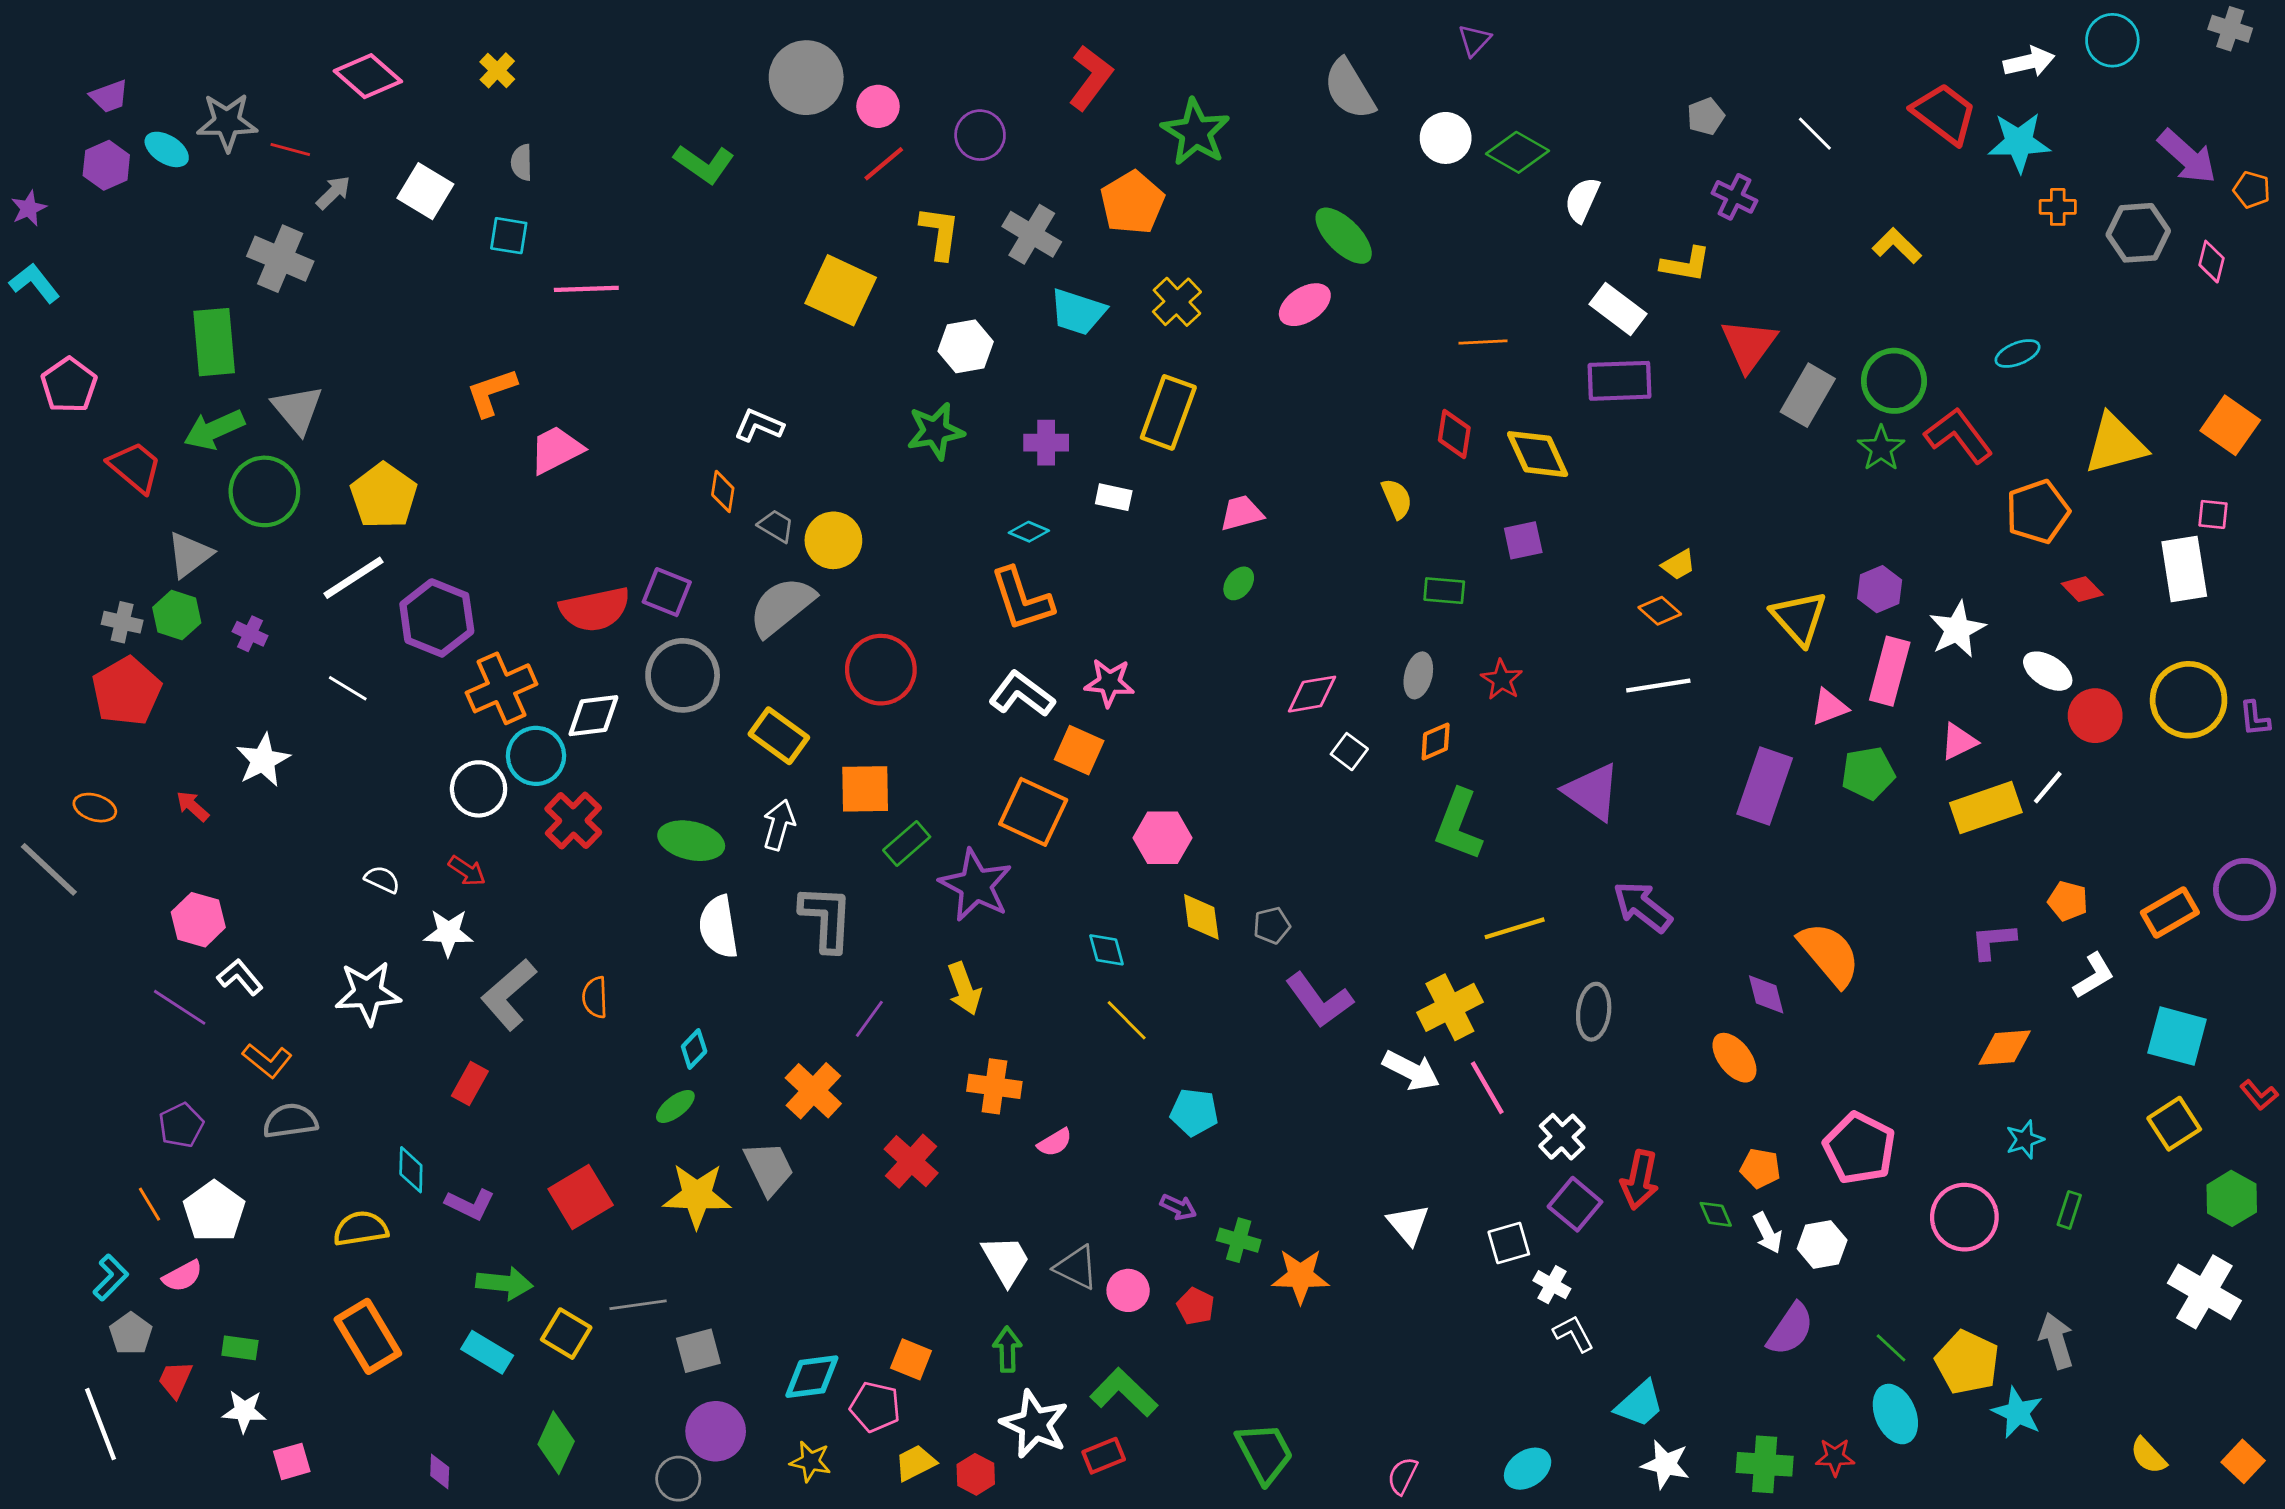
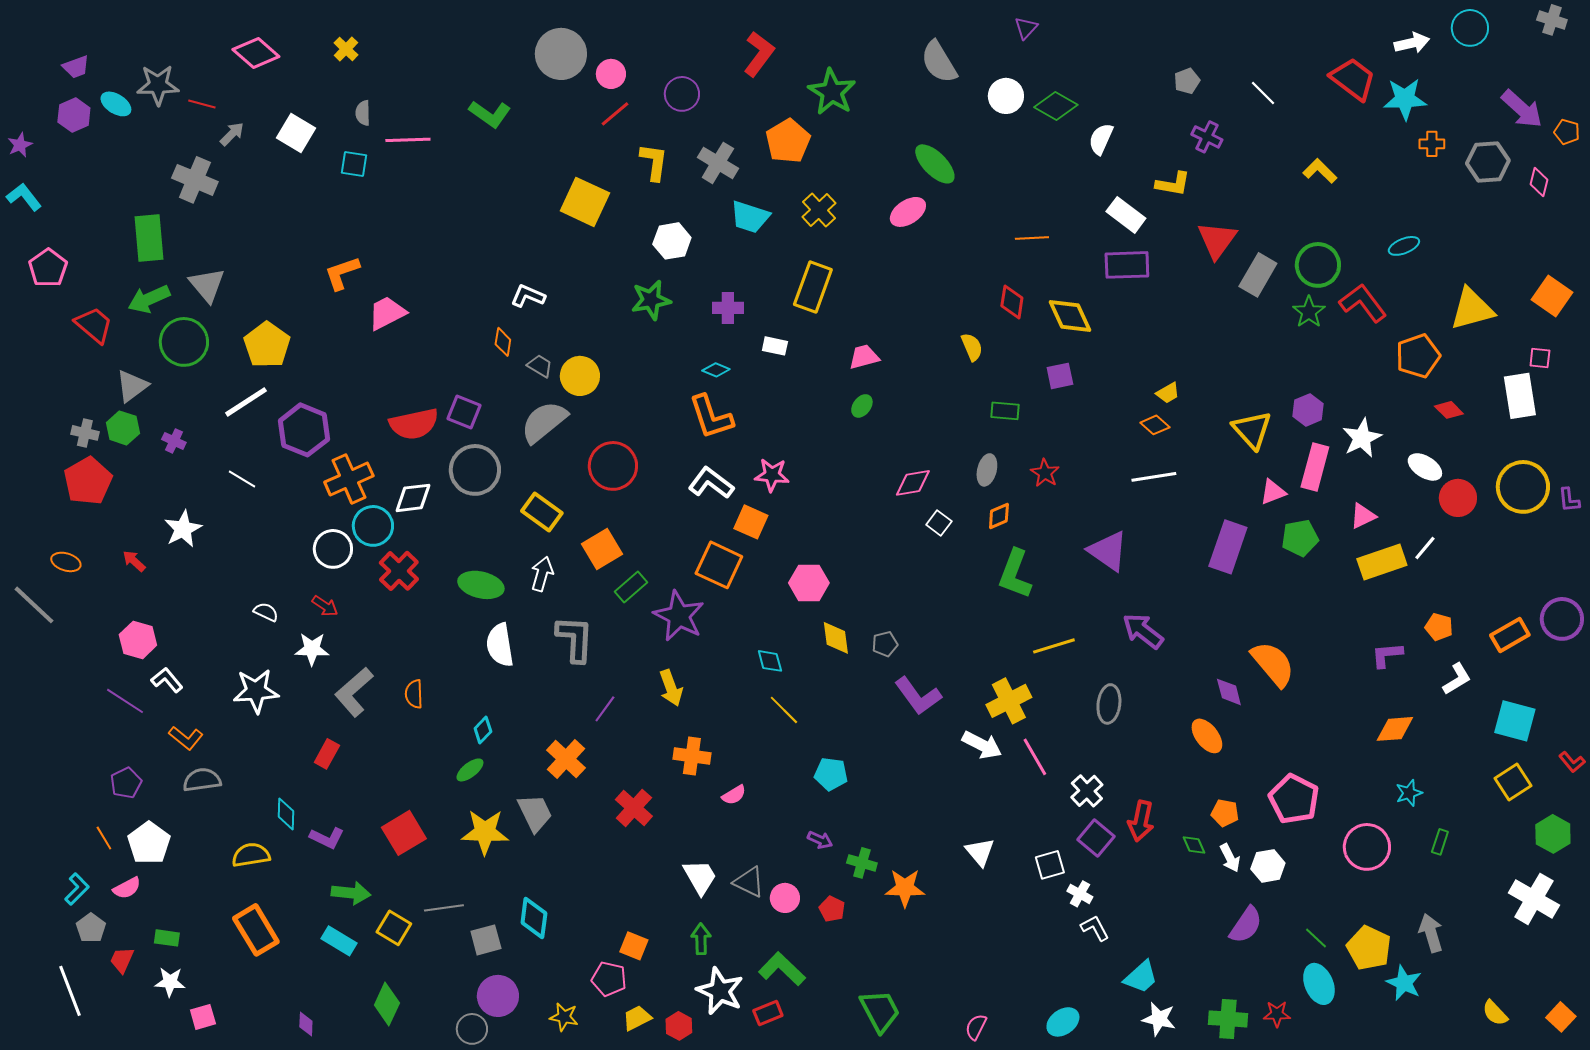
pink line: (586, 289) -> (408, 140), moved
orange square: (865, 789) -> (602, 549), turned -30
cyan diamond: (812, 1377) -> (534, 918), moved, turned -75

